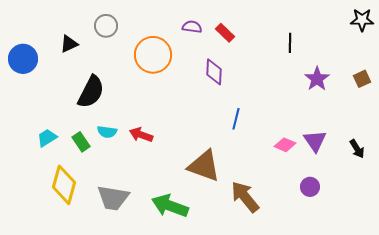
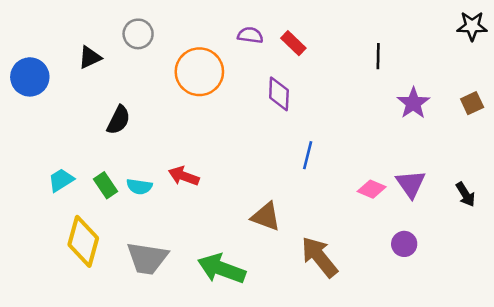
black semicircle: (91, 92) -> (119, 120), size x0.7
cyan semicircle: (107, 132) -> (139, 187), moved
brown triangle: (204, 166) -> (266, 217), size x0.7

